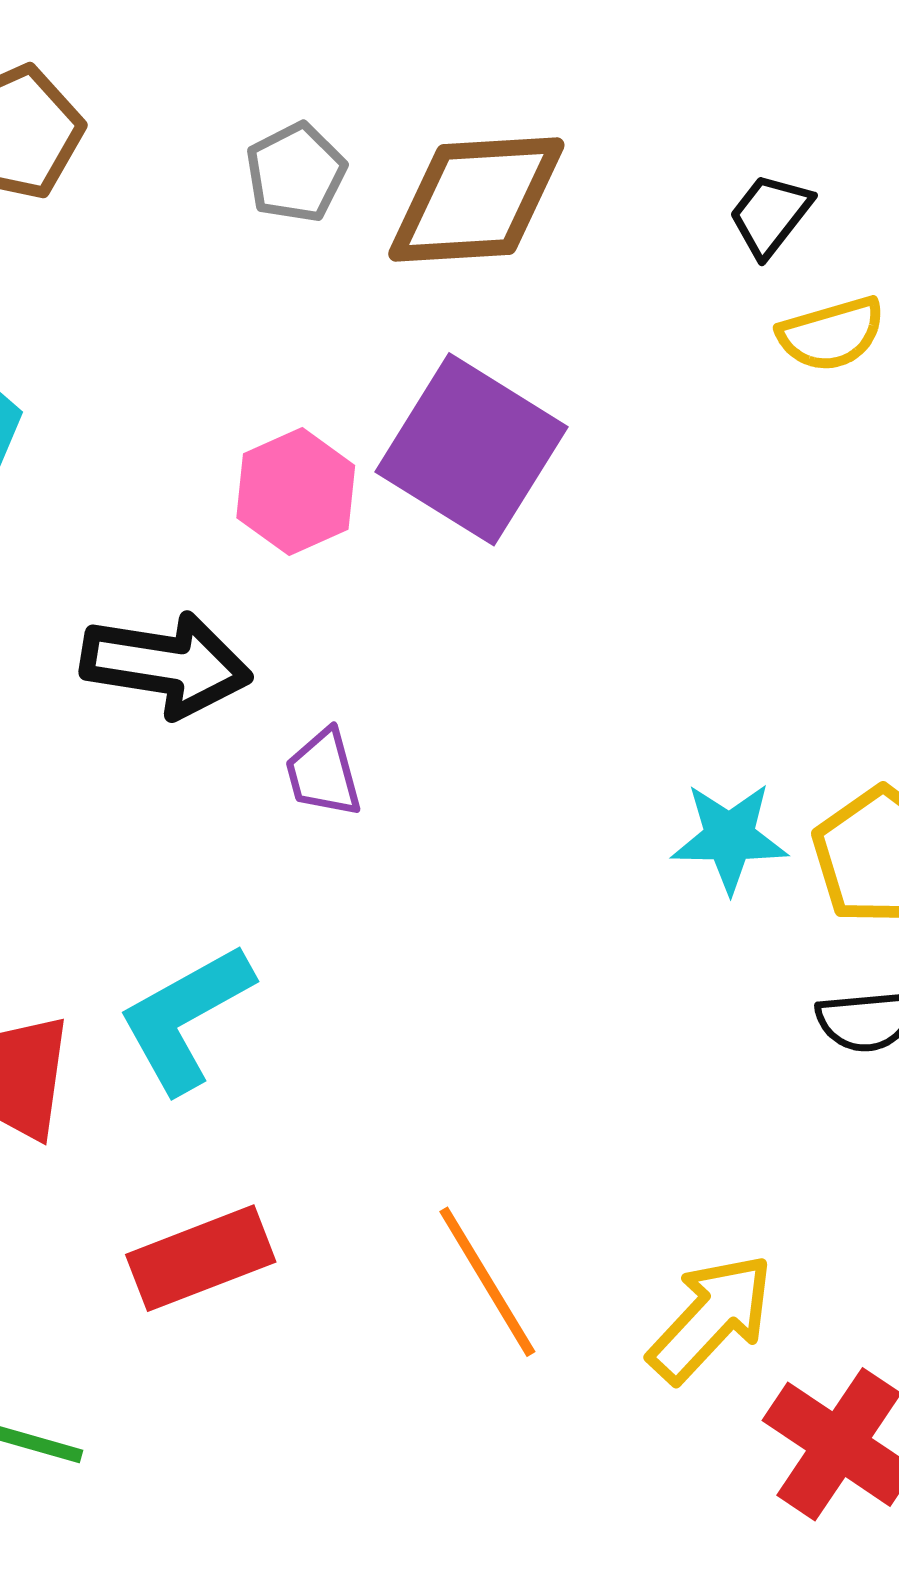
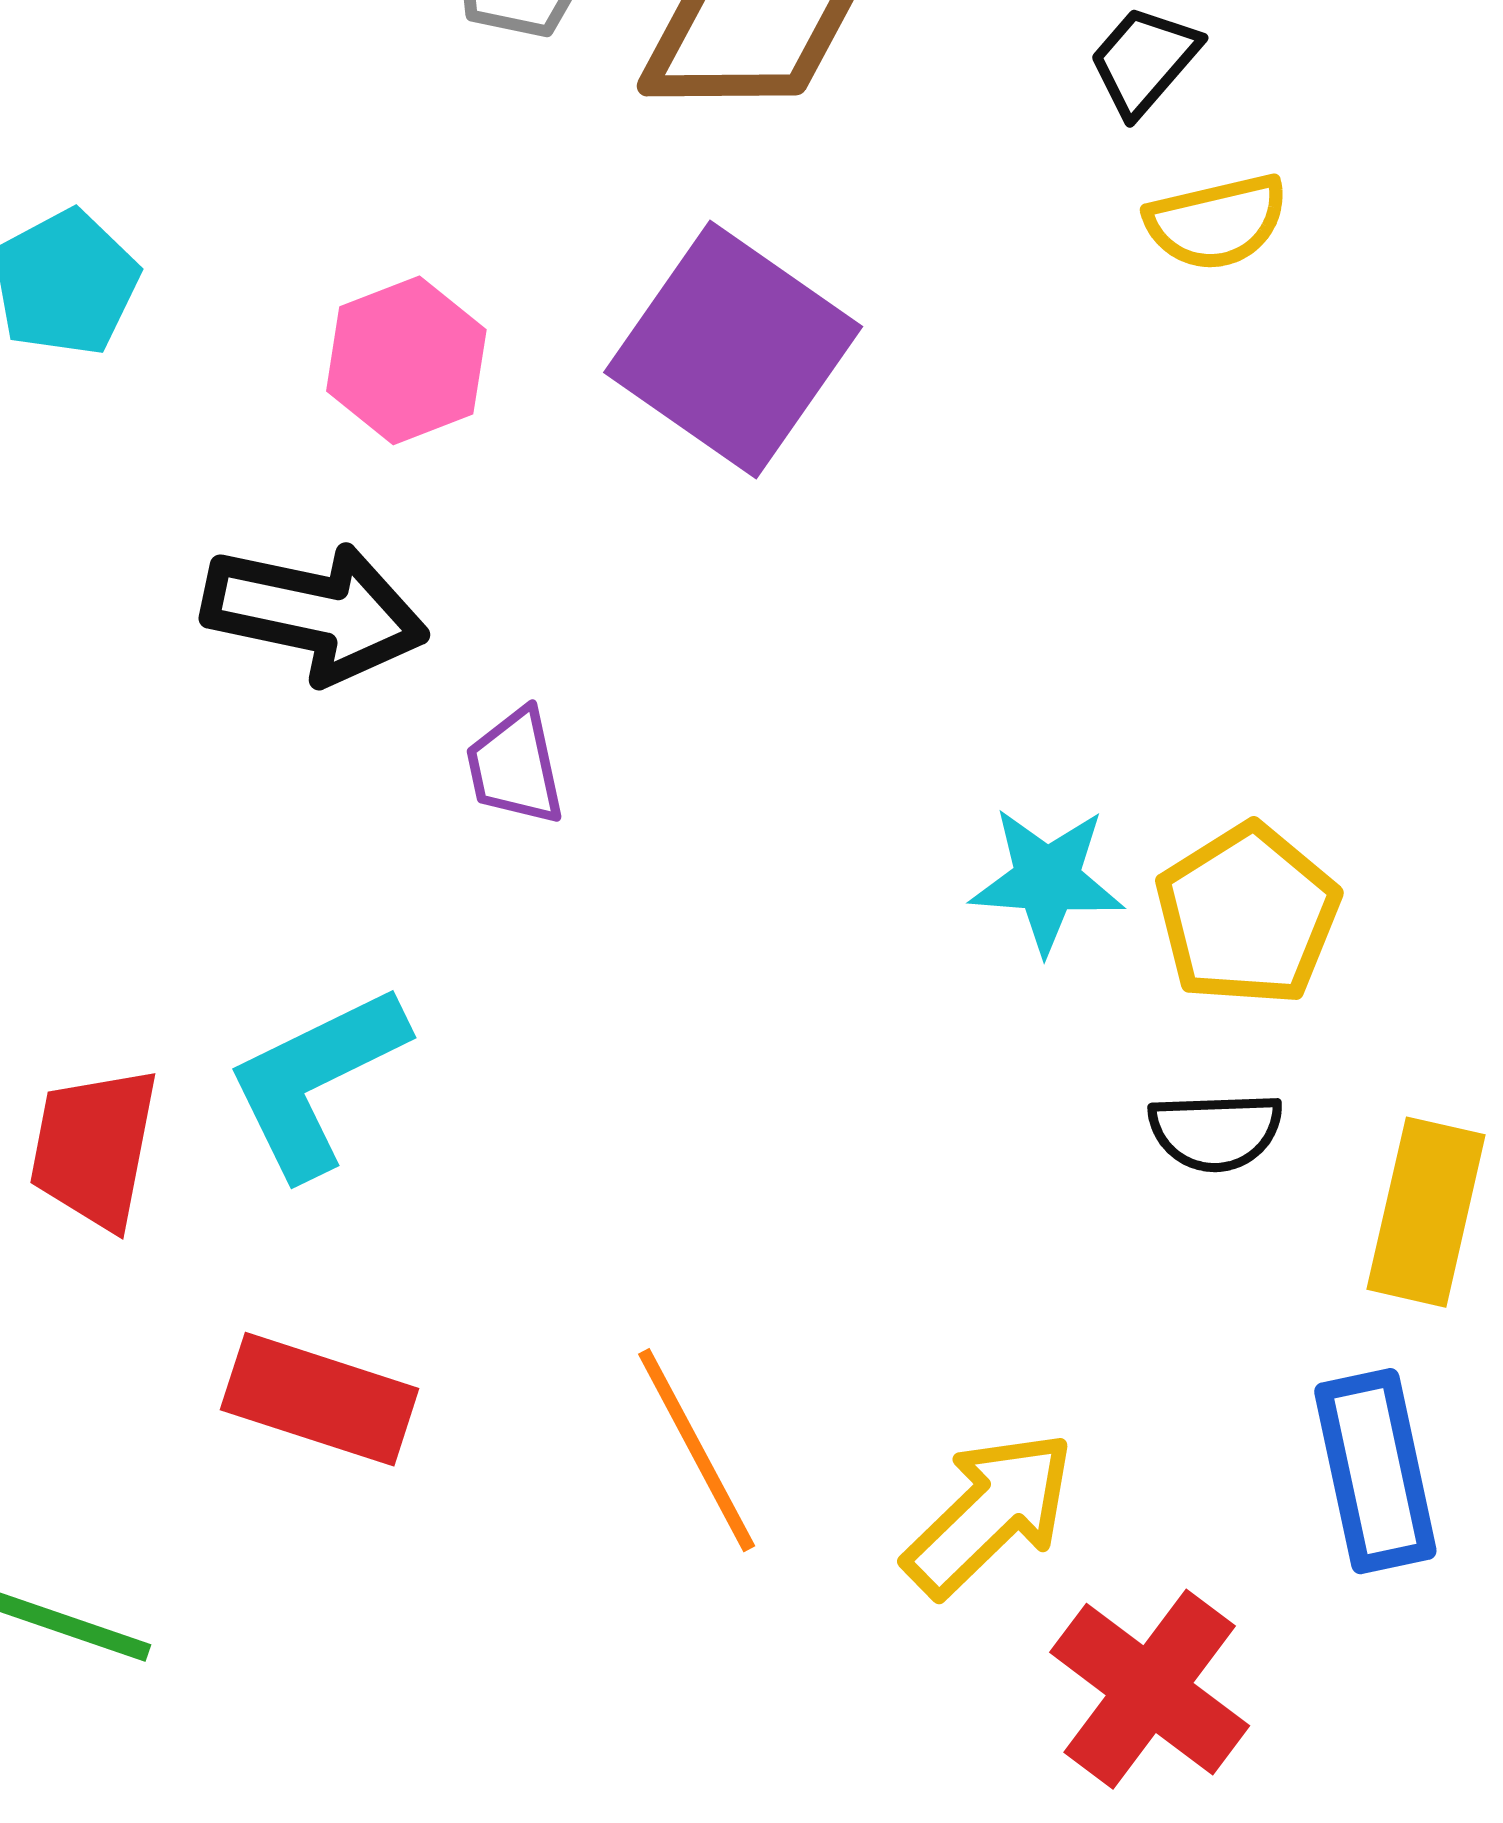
pink hexagon: (296, 492) -> (406, 360), moved
red rectangle: (201, 1258) -> (320, 1399), turned 36

